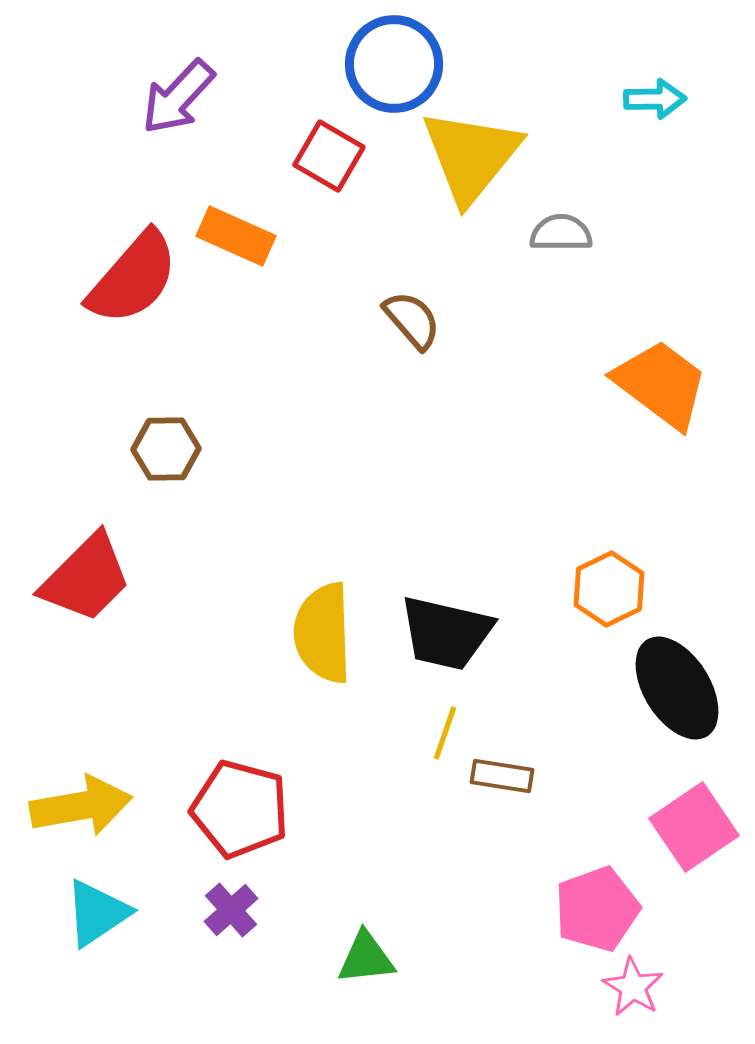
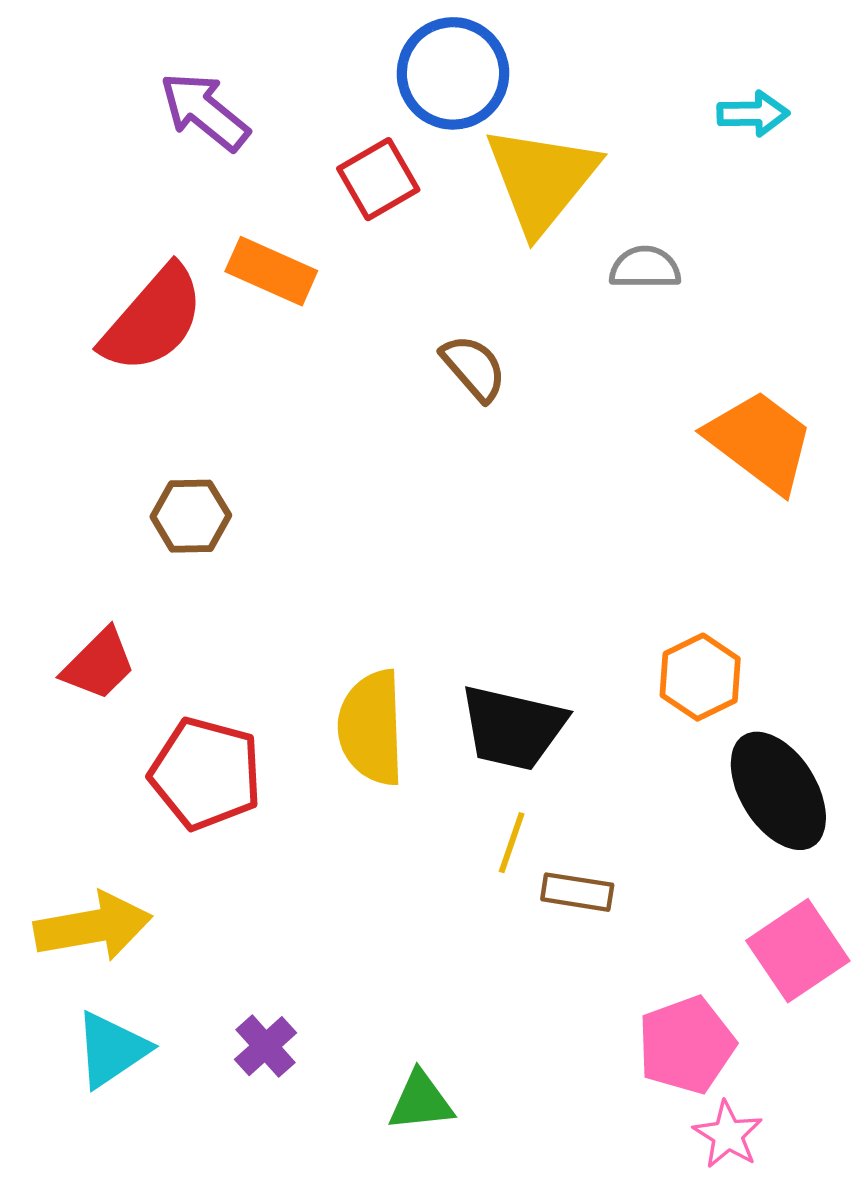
purple arrow: (178, 97) -> (205, 111), turned 86
red square: (329, 156) -> (378, 179), turned 30
red trapezoid: (86, 578) -> (99, 664), size x0.7
red pentagon: (240, 809) -> (206, 774), moved

